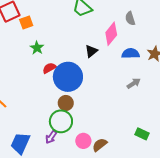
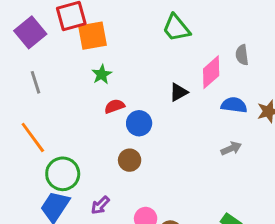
orange square: (26, 22) -> (92, 36), size x1.5
blue circle: (68, 77) -> (139, 123), size x0.6
green circle: (61, 121) -> (63, 174), moved

